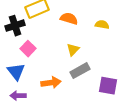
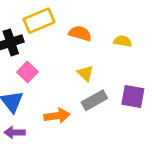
yellow triangle: (73, 50) -> (85, 73), turned -32
purple square: (108, 86) -> (133, 96), moved

